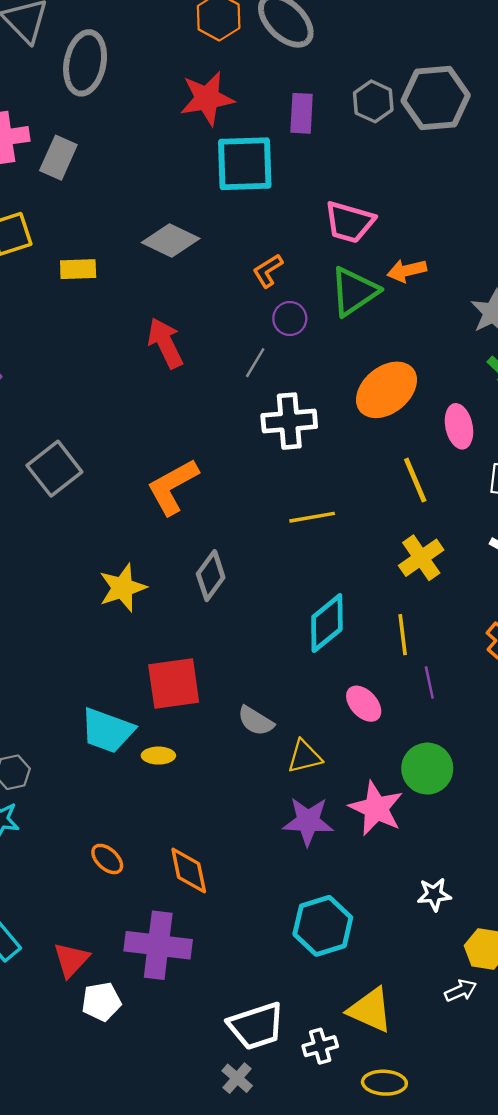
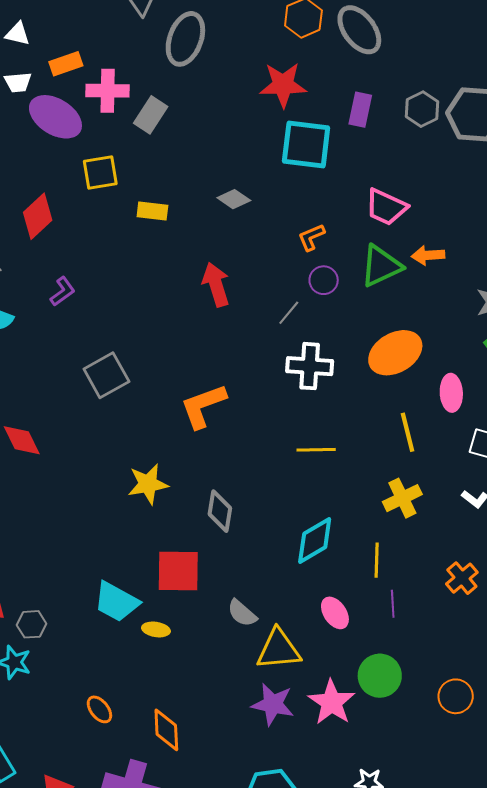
gray diamond: (171, 240) -> (234, 199), size x0.7
gray diamond: (211, 576) -> (220, 511), moved, turned -36
yellow triangle: (305, 757) -> (278, 649), size x1.5

